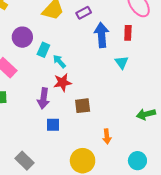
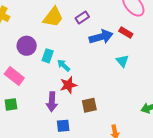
red rectangle: (128, 33) -> (126, 33), turned -56
blue arrow: (102, 35) -> (101, 37), turned 85

